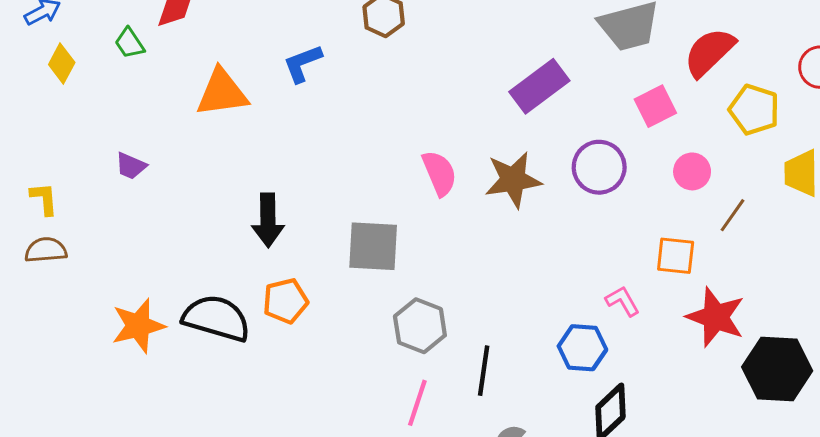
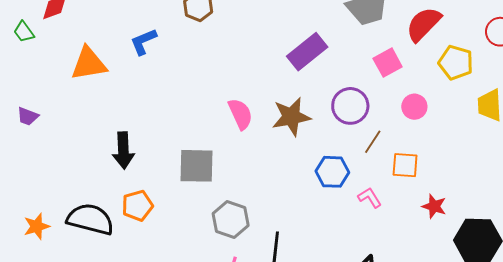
brown line: (733, 215) -> (373, 142), moved
red star: (716, 317) -> (434, 206), size x0.6
orange star: (138, 326) -> (37, 226), size x0.7
blue hexagon: (582, 348) -> (332, 172), moved

